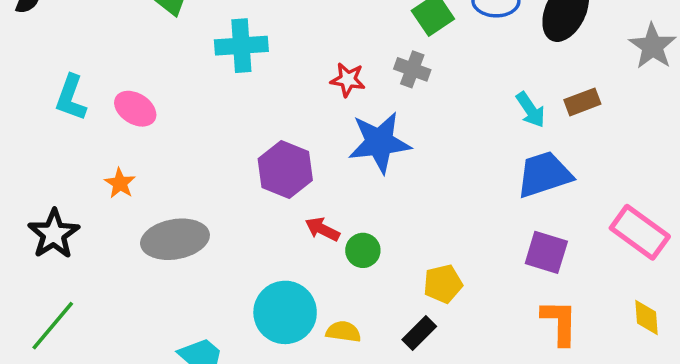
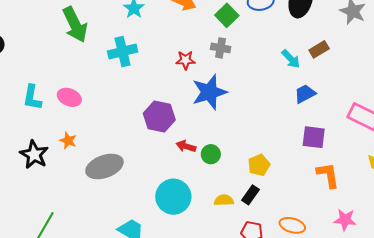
blue trapezoid: (544, 174) -> (305, 94), size x0.7
black star: (54, 234) -> (34, 155), moved
yellow semicircle: (343, 332) -> (224, 200), moved

